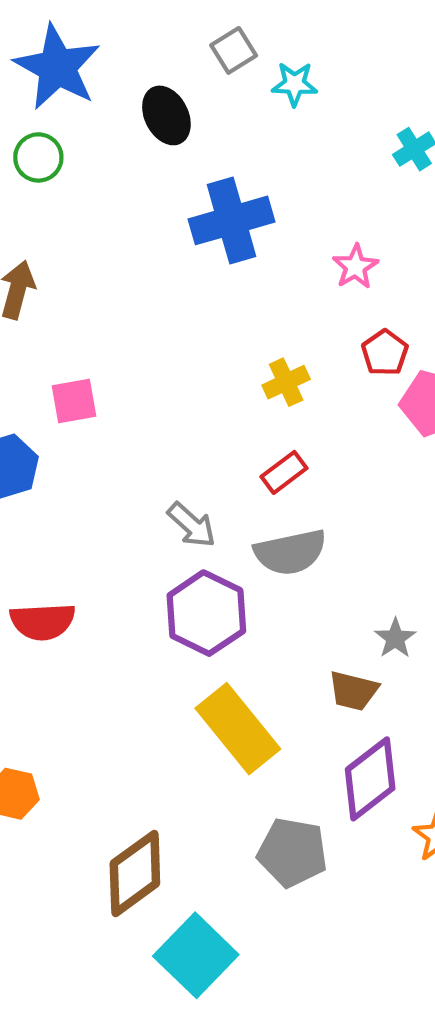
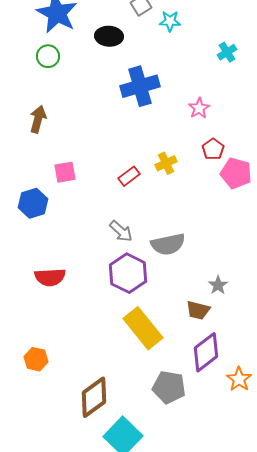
black ellipse: (166, 115) -> (109, 36), turned -60
red rectangle: (284, 472) -> (129, 176), moved

